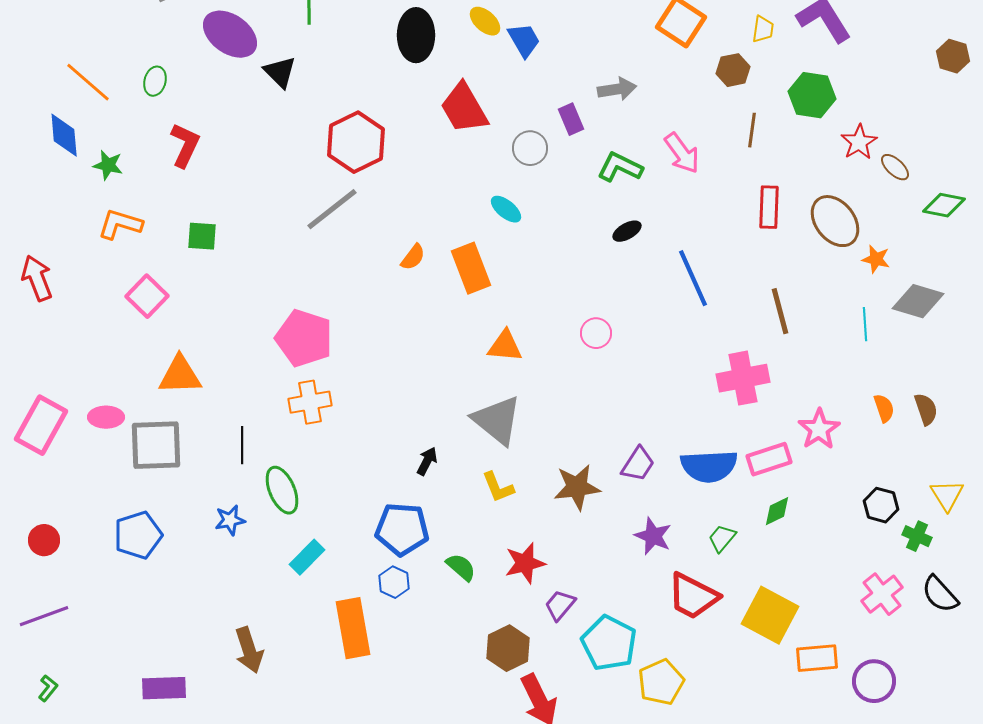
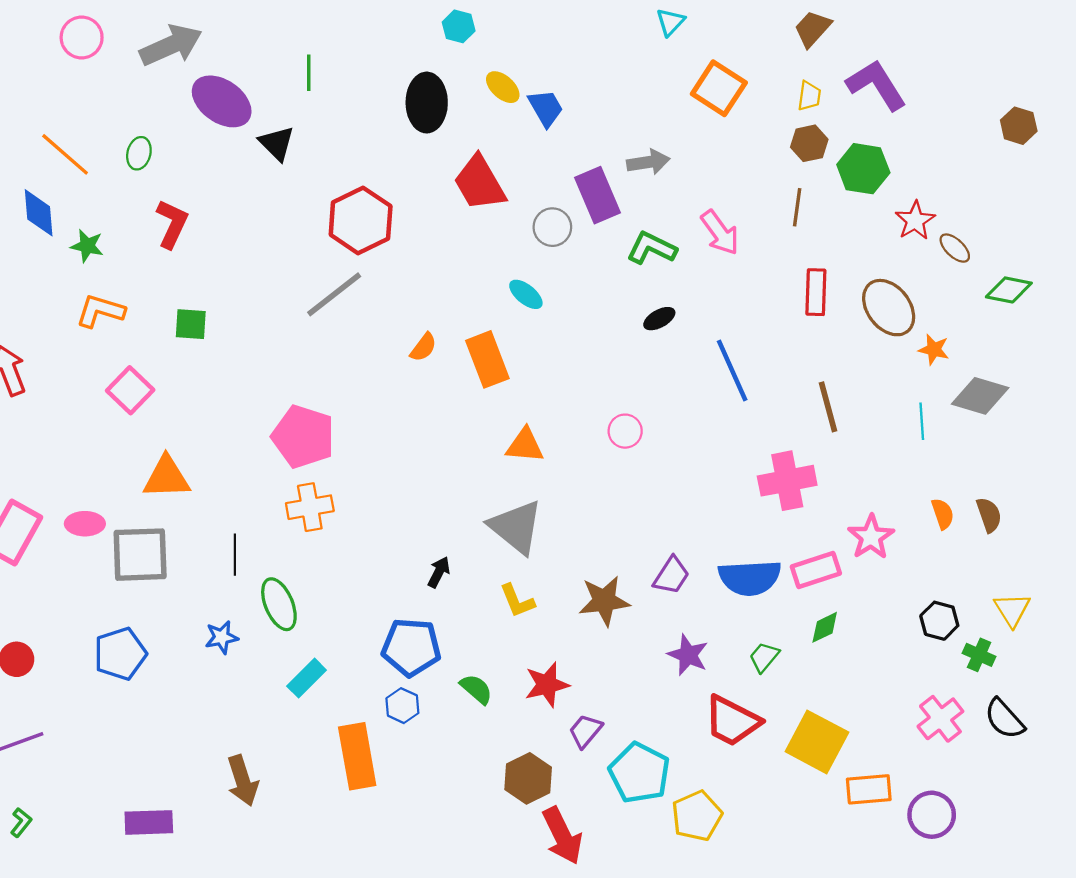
brown hexagon: (733, 70) -> (809, 143), moved
purple rectangle: (571, 119) -> (598, 195), size x1.6

